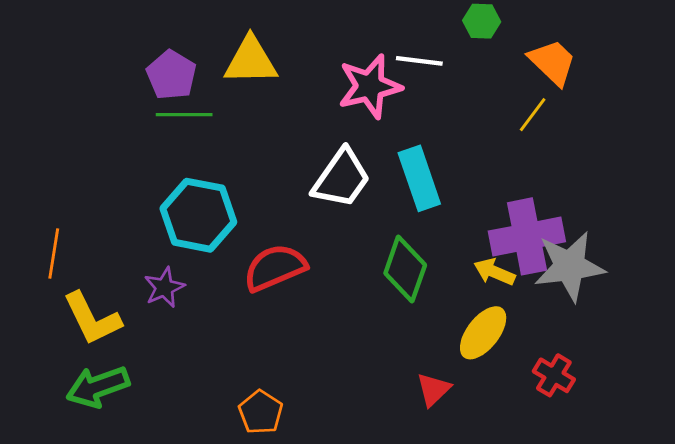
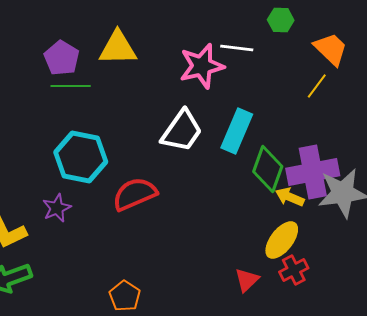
cyan rectangle: (419, 178) -> (237, 131), turned 42
green diamond: (405, 269) -> (268, 169), moved
red cross: (554, 375) -> (294, 270), moved, turned 32

